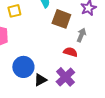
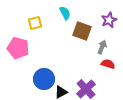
red semicircle: (70, 52) -> (108, 64), moved

